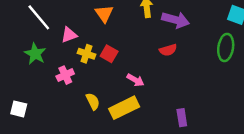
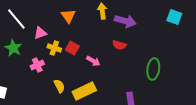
green ellipse: (226, 47) -> (153, 69), moved
red semicircle: (168, 50) -> (119, 45), turned 32
pink arrow: (135, 80) -> (93, 61), moved

